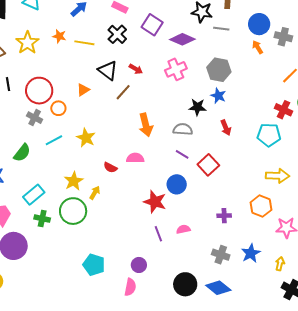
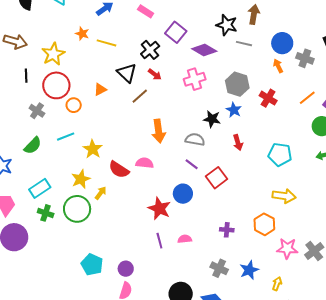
black cross: (117, 34) -> (150, 50), moved
yellow star: (27, 43) -> (53, 54), moved
red cross: (283, 110) -> (268, 98), moved
gray cross: (35, 118) -> (37, 111), moved
yellow star: (86, 138) -> (93, 149), moved
red semicircle: (110, 167) -> (119, 170), size x1.5
purple circle: (139, 265) -> (126, 269), moved

